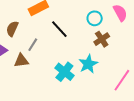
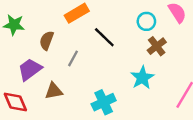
brown triangle: (21, 61) -> (54, 91), moved
cyan cross: (64, 72) -> (104, 102), moved, turned 30

